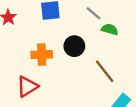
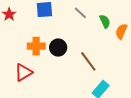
green semicircle: (110, 29) -> (105, 21), moved, turned 48
black circle: (74, 46) -> (58, 48), moved

